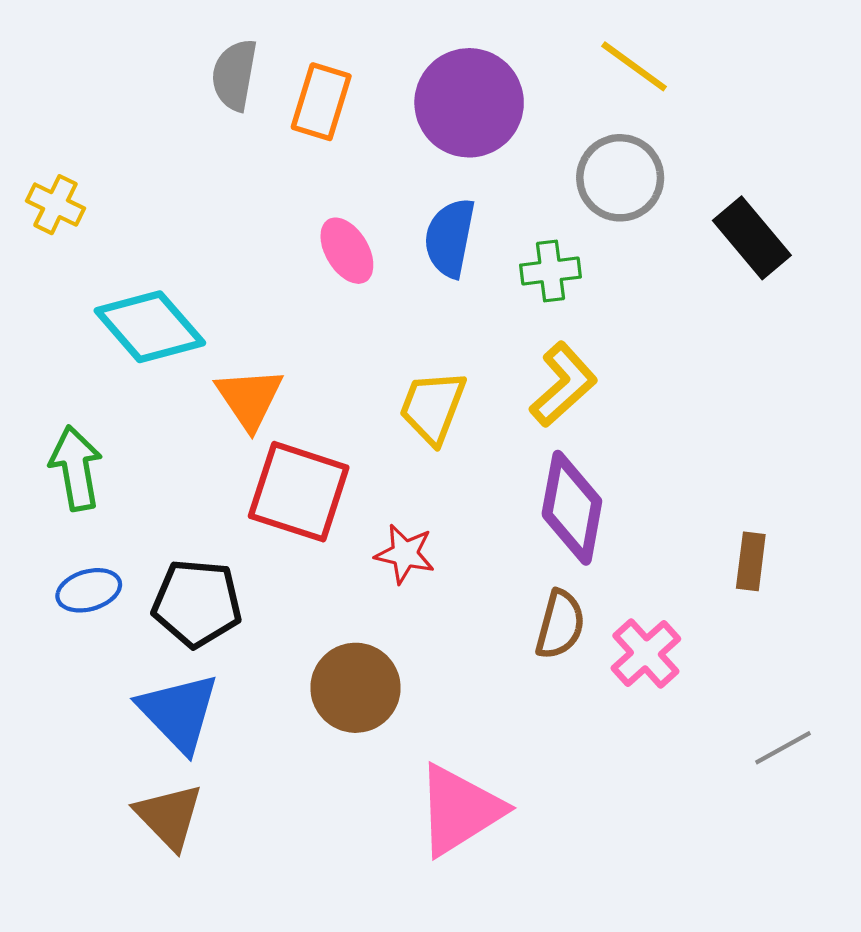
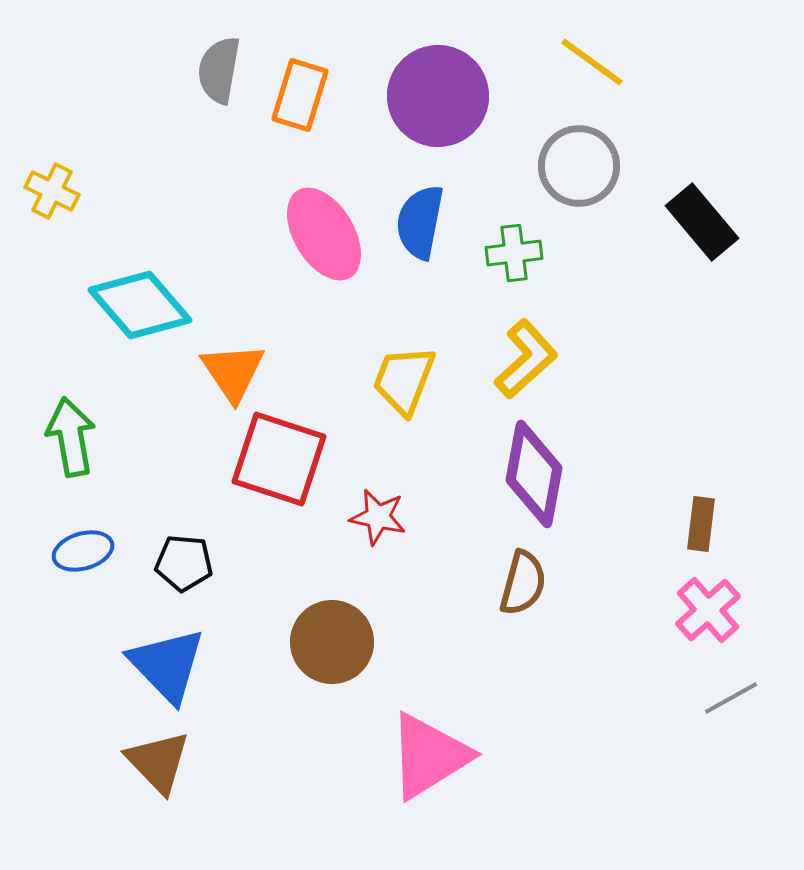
pink ellipse: (347, 251) -> (324, 234), size x1.5
black pentagon: (197, 603) -> (184, 563), size x0.7
pink cross: (646, 653) -> (708, 610), moved

